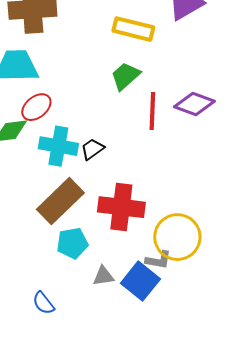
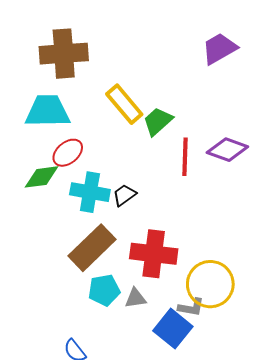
yellow rectangle: (133, 29) -> (124, 104), moved, turned 36
gray triangle: (103, 276) -> (135, 298), moved

